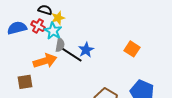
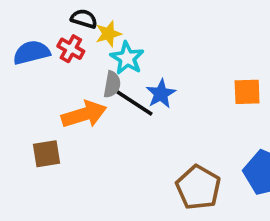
cyan star: (53, 31) -> (127, 58), moved
orange square: (132, 49) -> (247, 92), turned -35

